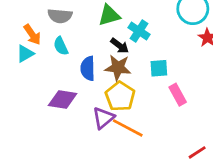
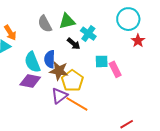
gray semicircle: (60, 16) -> (45, 24), moved, turned 54
cyan semicircle: (61, 46) -> (32, 62), moved, size x1.5
brown star: (118, 68) -> (59, 71), moved
pink rectangle: (178, 95) -> (115, 69), moved

